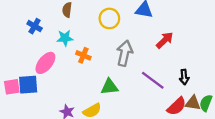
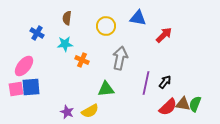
red arrow: (165, 40) -> (164, 35), moved
pink ellipse: (45, 63) -> (24, 66), moved
black arrow: (184, 77) -> (165, 82), moved, turned -136
purple line: (153, 80) -> (146, 83), turned 65

